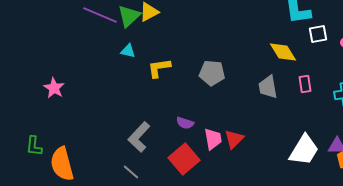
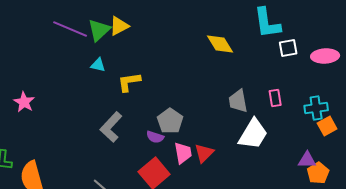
yellow diamond: (283, 52) -> (220, 44), moved
gray pentagon: (212, 73) -> (170, 121), moved, turned 30
gray L-shape: (139, 137) -> (111, 127), moved
white trapezoid: (304, 150) -> (253, 134), moved

